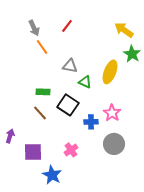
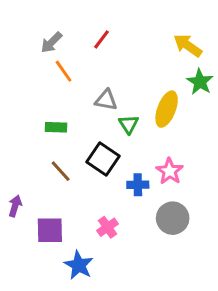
gray arrow: (34, 28) -> (51, 42), turned 70
green triangle: (85, 82) -> (129, 124), turned 32
green rectangle: (43, 92) -> (56, 127), moved

